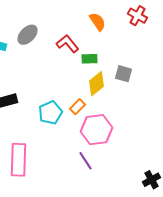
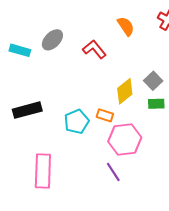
green rectangle: (90, 59) -> (156, 104), moved
gray square: (124, 74) -> (153, 81), turned 30
orange rectangle: (78, 107) -> (105, 115), turned 63

